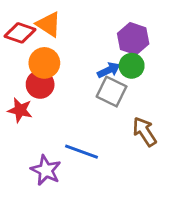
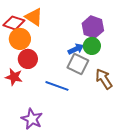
orange circle: (44, 63) -> (20, 39), moved
brown arrow: (145, 132) -> (104, 79), moved
blue line: (82, 152) -> (57, 86), moved

